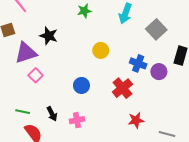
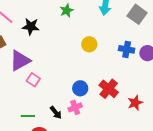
black star: (49, 36) -> (31, 26), moved
blue circle: (81, 85) -> (80, 88), moved
red cross: (122, 88) -> (109, 89), moved
pink cross: (77, 120) -> (75, 107), moved

